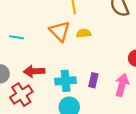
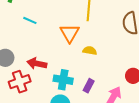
yellow semicircle: (84, 33) -> (90, 51), moved
cyan line: (17, 37) -> (30, 20), moved

